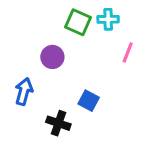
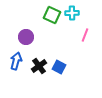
purple circle: (52, 57) -> (26, 37), moved
black cross: (58, 123) -> (39, 66), moved, turned 35

